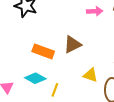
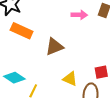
orange rectangle: (43, 51) -> (22, 31), moved

